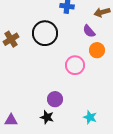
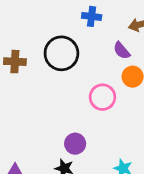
brown cross: (11, 39) -> (15, 62), turned 35

